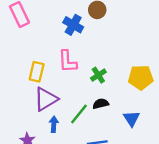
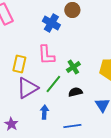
green line: (79, 114) -> (53, 84), moved
blue arrow: (54, 124) -> (44, 112), moved

